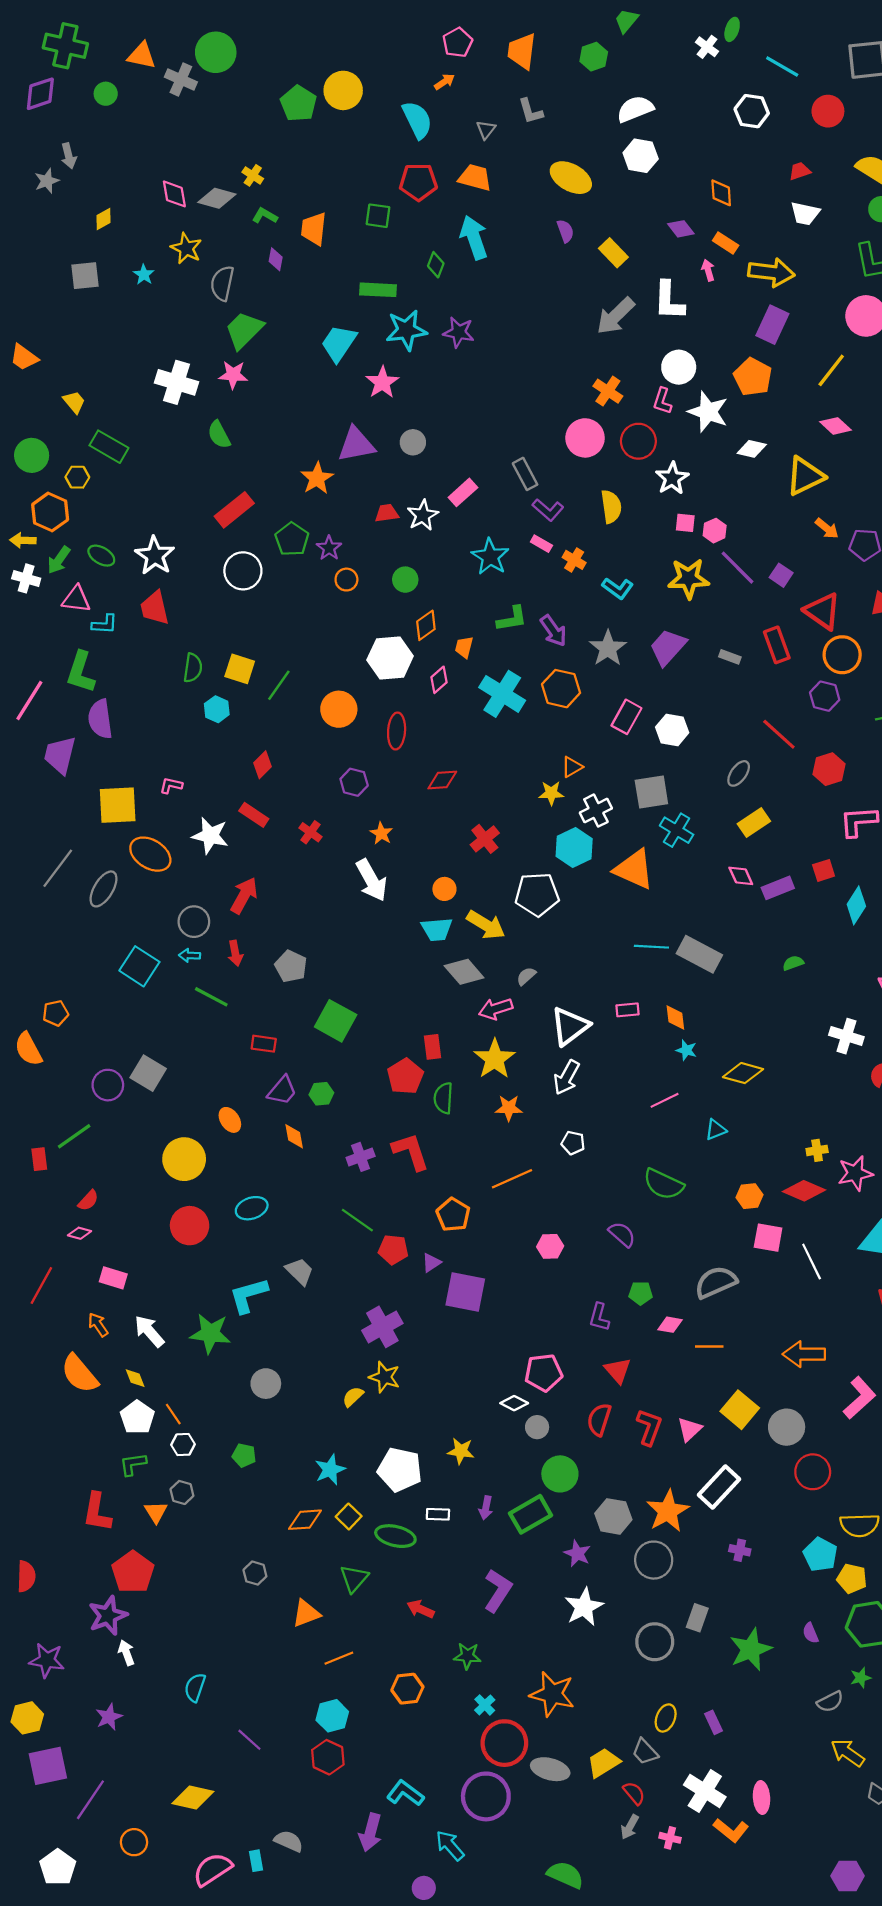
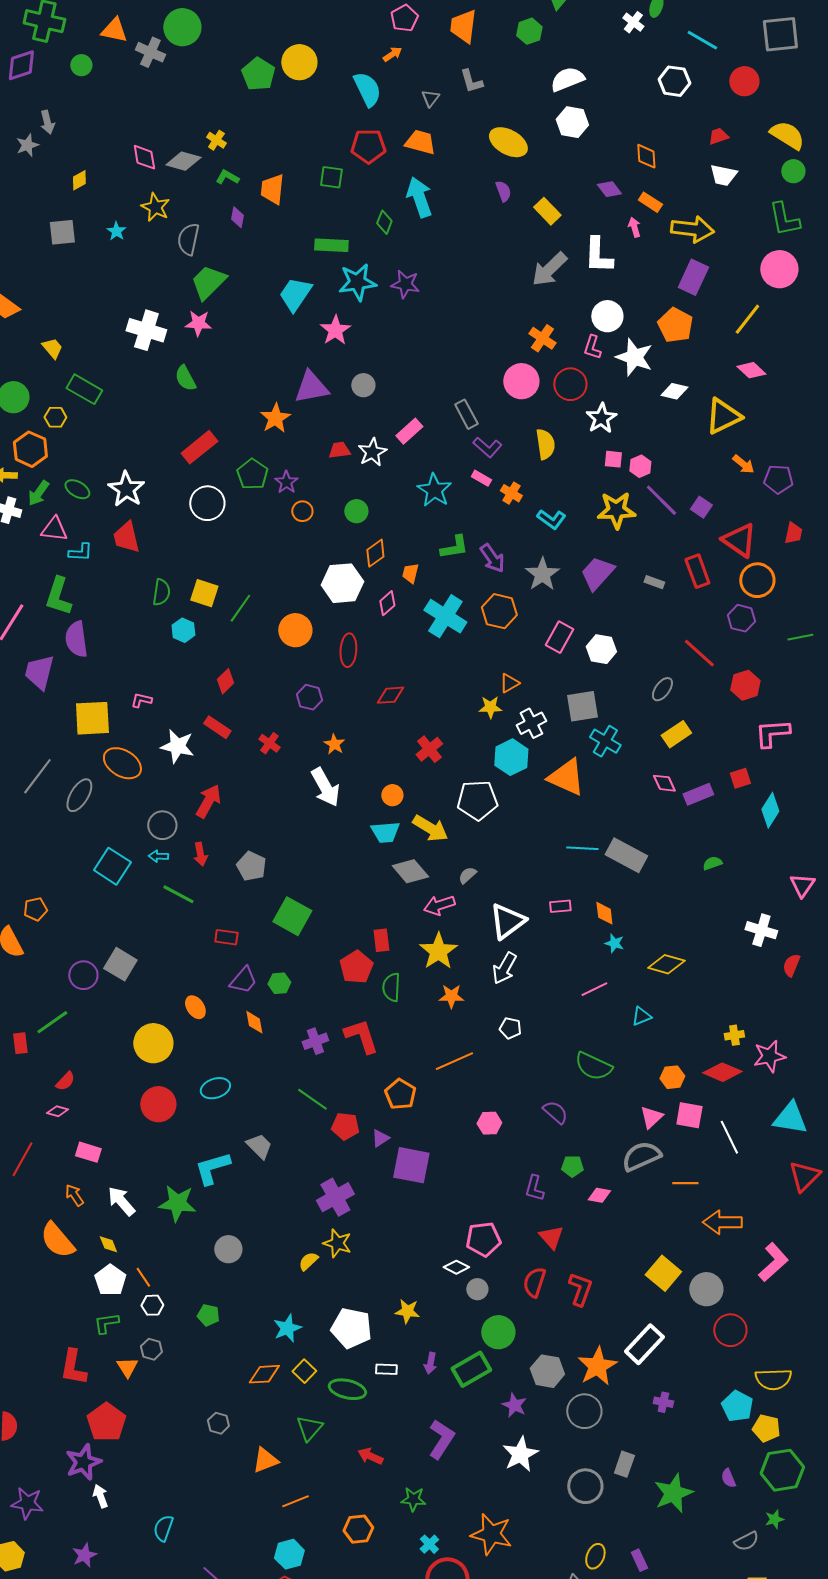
orange line: (709, 1347) -> (685, 1183), moved
pink triangle: (690, 1429) -> (651, 1117), moved

